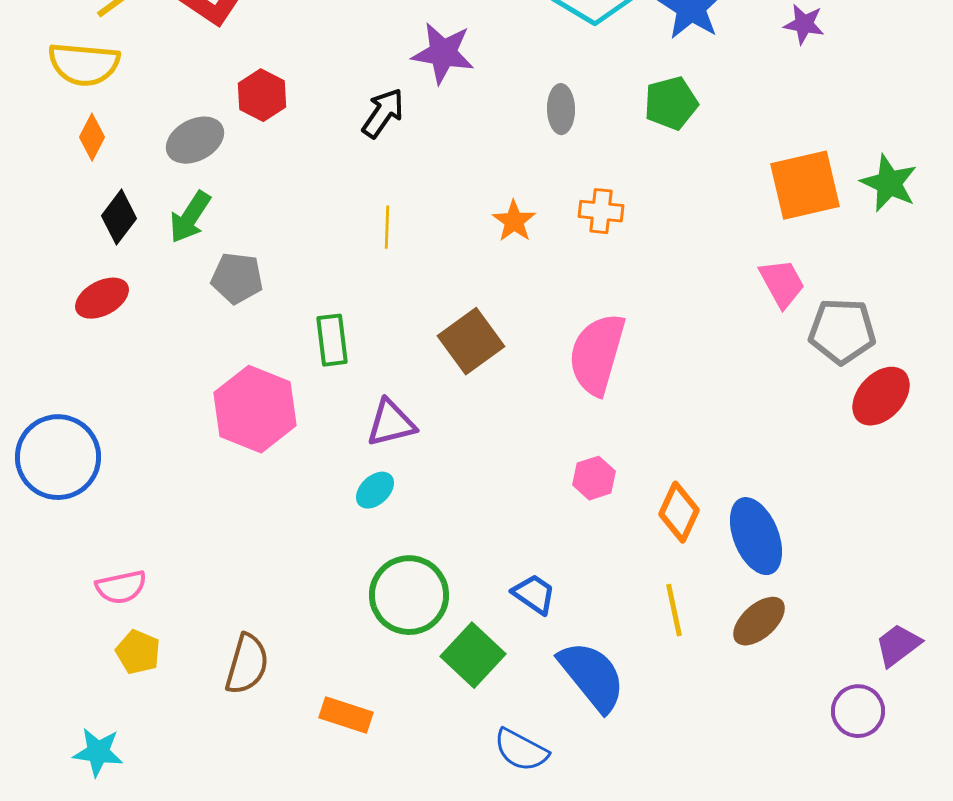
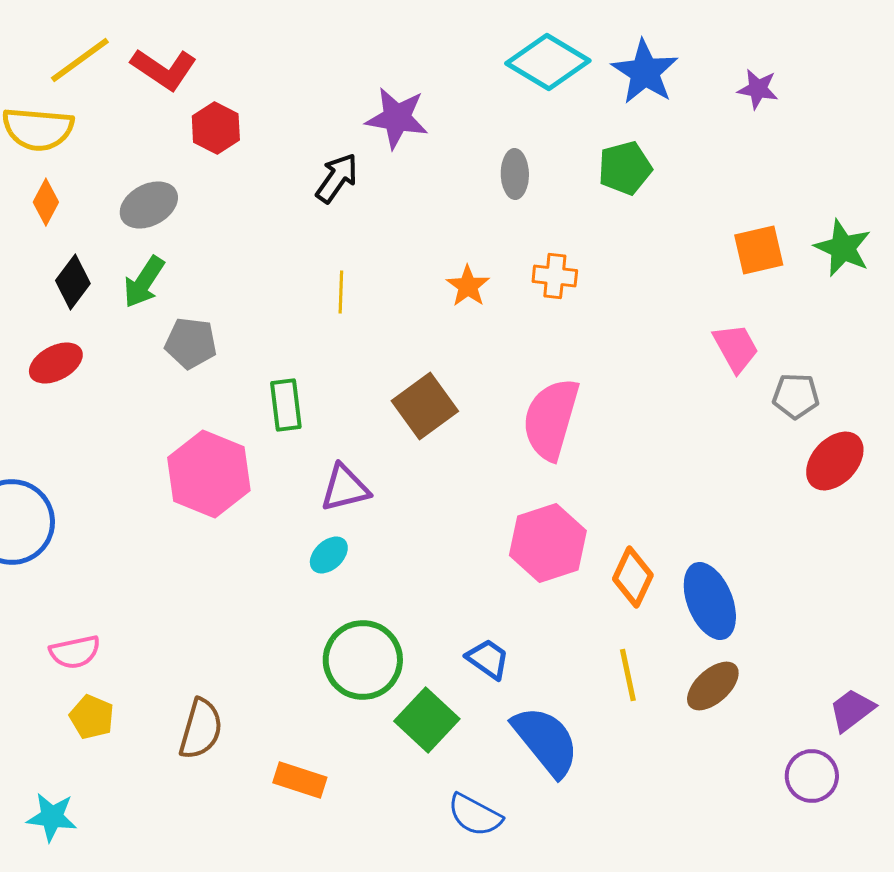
red hexagon: (262, 95) -> (216, 128), moved
orange square: (805, 185) -> (759, 250), size x0.7
gray pentagon: (842, 331) -> (796, 396), size x0.7
pink hexagon: (594, 478) -> (548, 543), size x1.8

